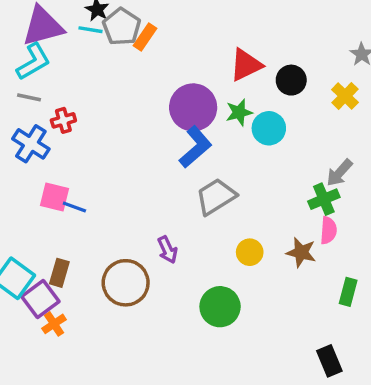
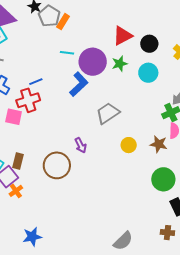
cyan line: (91, 30) -> (67, 53), moved
red cross: (63, 120) -> (28, 100), moved, size x1.6
cyan circle: (269, 128) -> (148, 73), moved
blue L-shape: (195, 147) -> (79, 84), moved
blue line: (74, 207) -> (36, 82), moved, turned -40
green circle: (220, 307) -> (163, 179), moved

